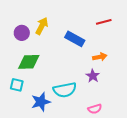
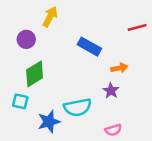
red line: (104, 22) -> (137, 27), moved
yellow arrow: (42, 26) -> (50, 17), moved
green diamond: (29, 62) -> (35, 74), turned -30

